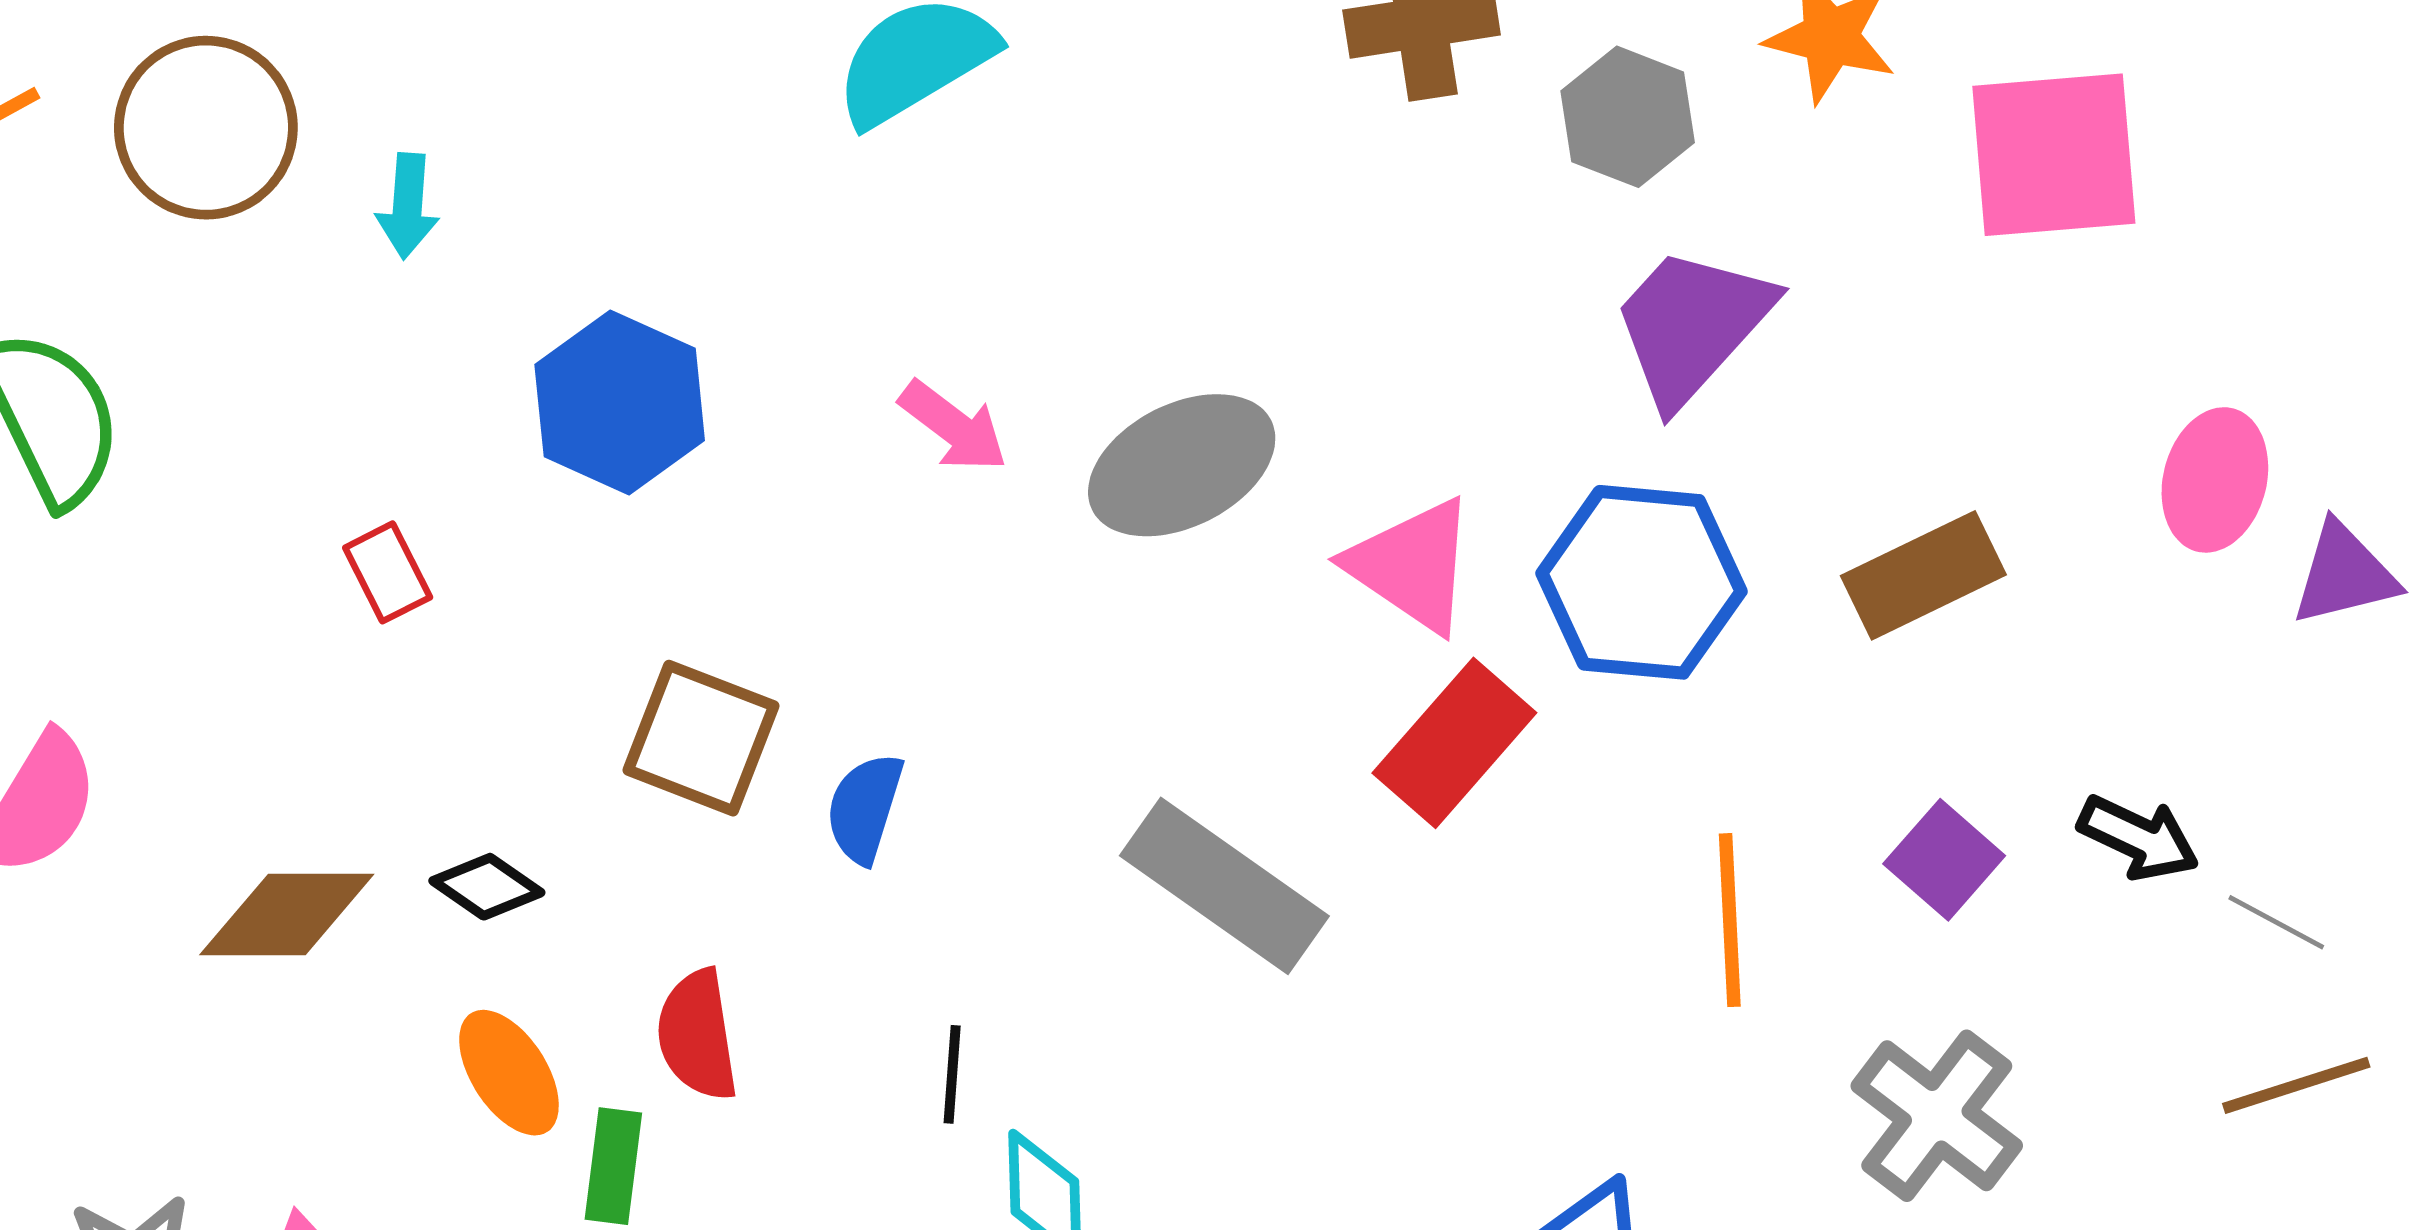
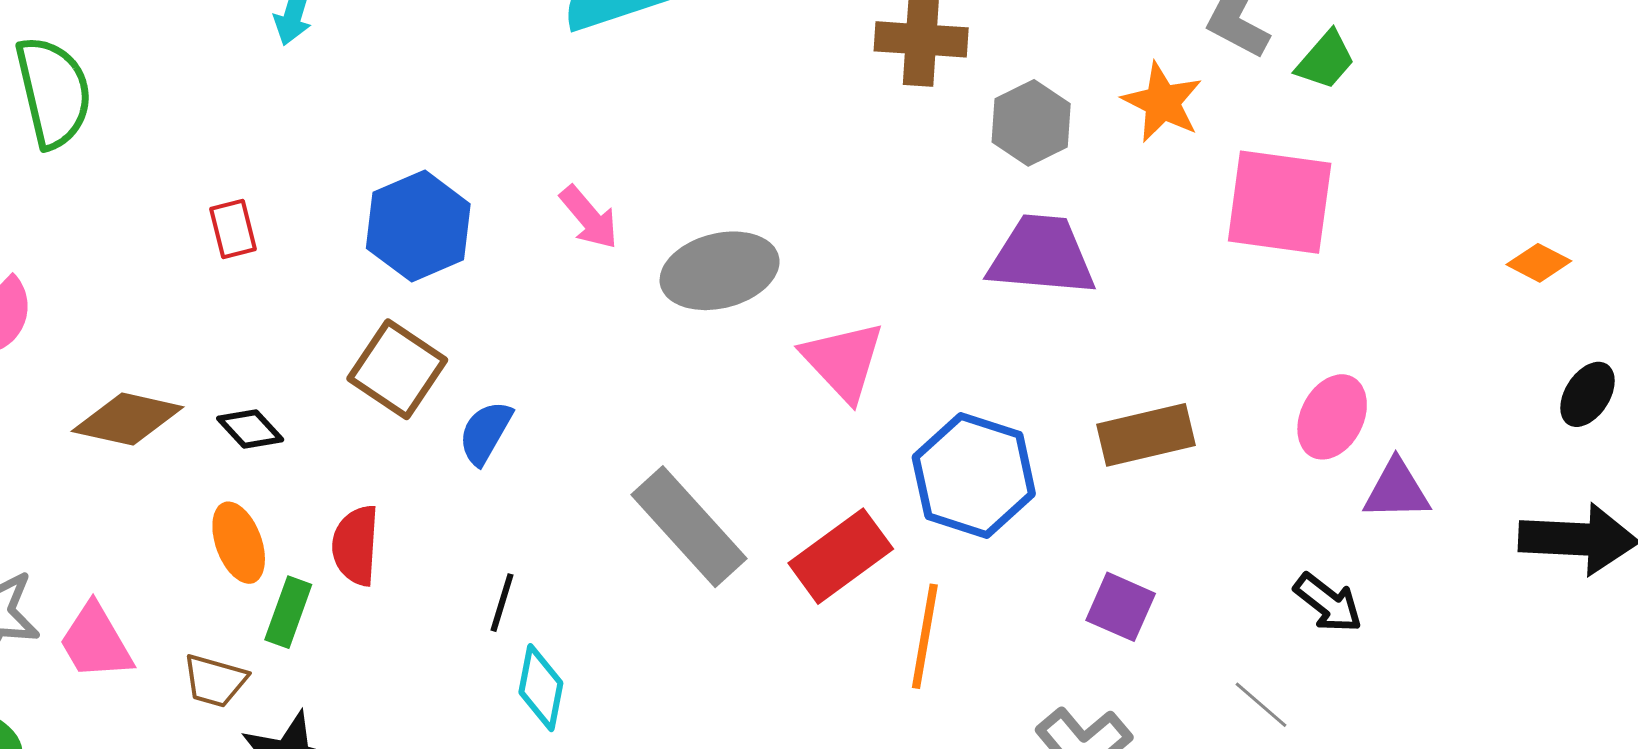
purple trapezoid: (1692, 325) -> (1042, 256), turned 40
blue hexagon: (620, 402) -> (418, 226), moved
blue hexagon: (1641, 582) -> (974, 475), moved
red rectangle: (1454, 743) -> (841, 556), moved
black arrow: (2139, 838) -> (1328, 603), moved
purple square: (1944, 860) -> (1121, 607), turned -30
orange line: (1730, 920) -> (925, 636), moved
gray line: (2276, 922) -> (1261, 705), moved

